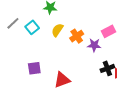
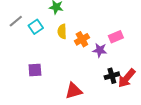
yellow semicircle: (57, 30) -> (62, 31), turned -40
red triangle: (62, 80) -> (74, 91), moved

